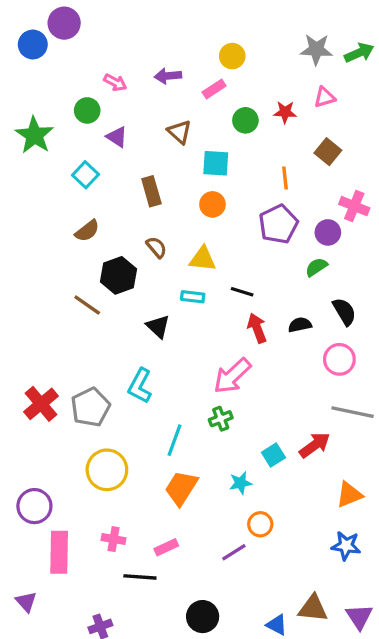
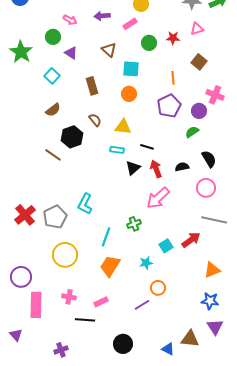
black triangle: (158, 326) -> (133, 168), moved, turned 35
pink arrow: (232, 376) -> (158, 198), moved
purple triangle: (359, 617) -> (215, 327), moved

